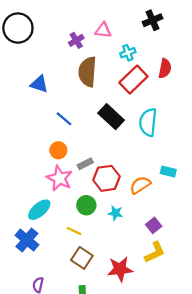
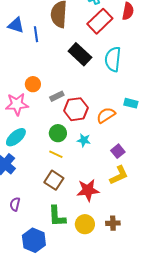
blue line: (64, 119) -> (36, 34), moved, turned 42
pink star: (59, 178) -> (17, 104), moved, turned -30
yellow line: (74, 231) -> (56, 154), moved

